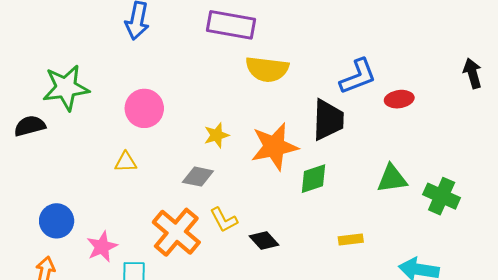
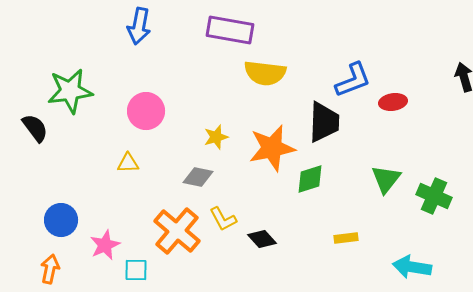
black semicircle: (30, 126) -> (35, 128), turned 68
green triangle: (392, 179) -> (386, 179), turned -44

